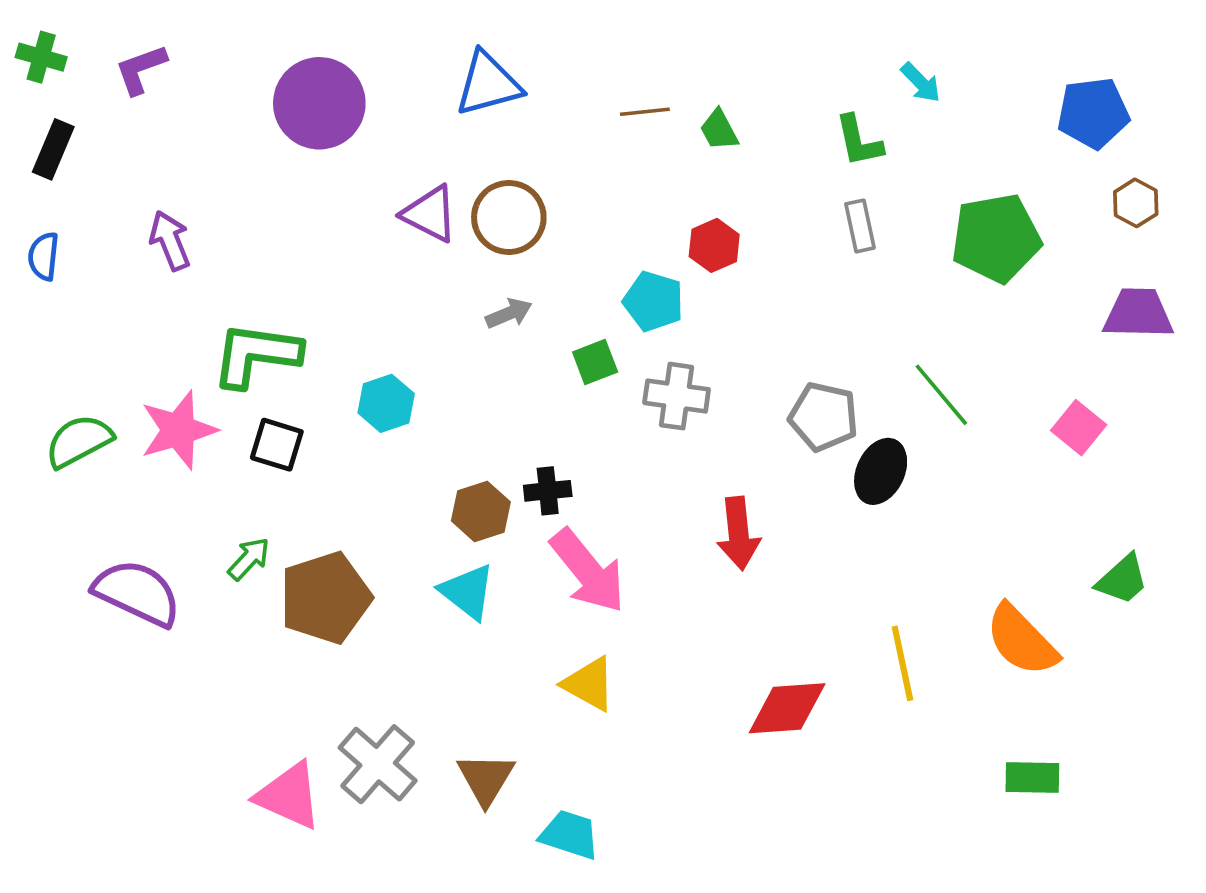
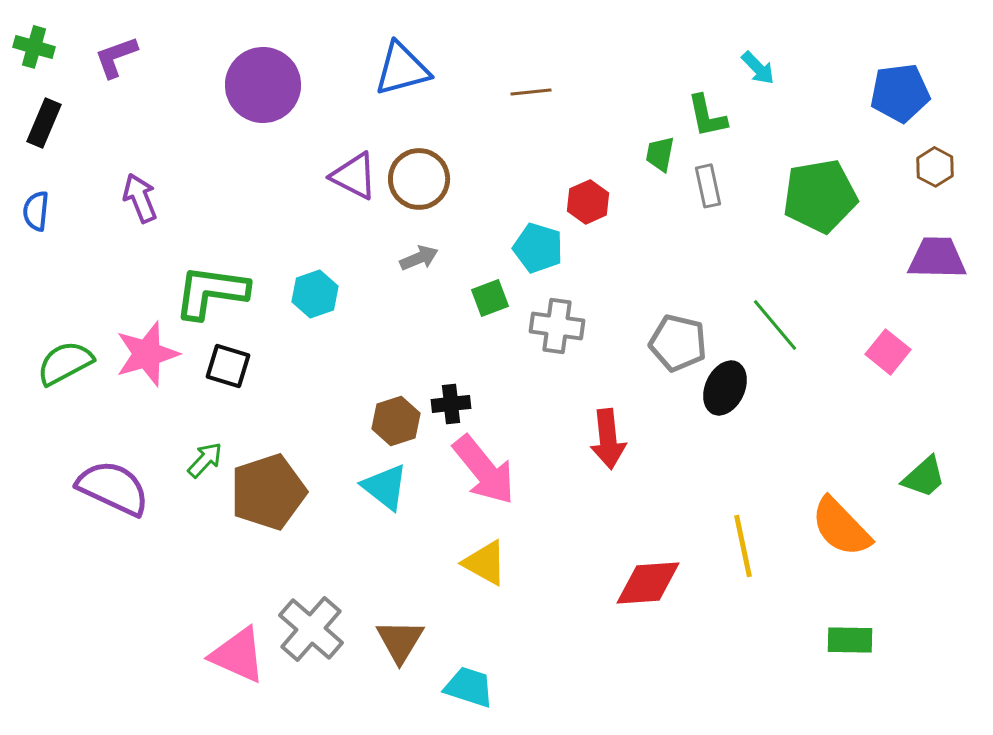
green trapezoid: (719, 130) -> (660, 154), moved, turned 39
cyan hexagon: (386, 403) -> (315, 294), moved

